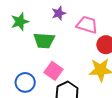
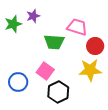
purple star: (59, 13) -> (33, 16), moved
green trapezoid: (44, 40) -> (54, 42), moved

